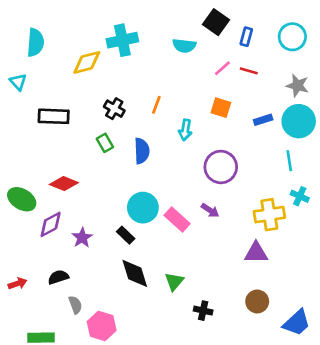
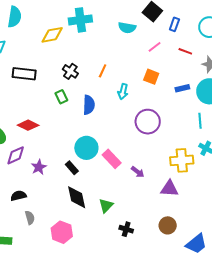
red line: (249, 71) -> (185, 51), moved
purple arrow: (210, 210) -> (138, 172), moved
pink hexagon: (102, 326) -> (62, 232), moved

